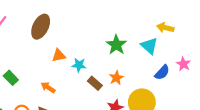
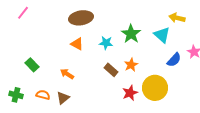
brown ellipse: (41, 27) -> (81, 18), moved, turned 55
orange triangle: (59, 55) -> (77, 44), turned 40
cyan star: (79, 65) -> (106, 43), moved

